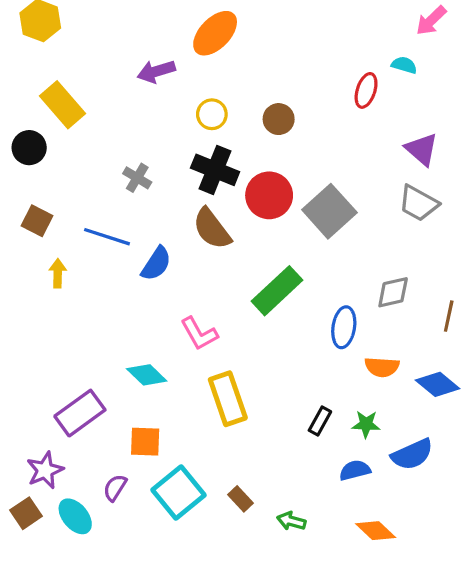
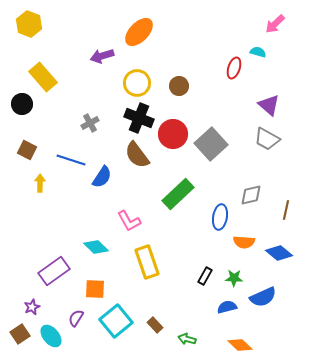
yellow circle: (212, 114) -> (137, 83), size x1.4
gray cross: (137, 178) -> (90, 123), turned 30
purple star: (45, 470) -> (32, 307), size x0.7

